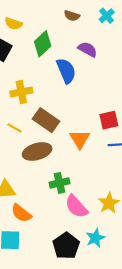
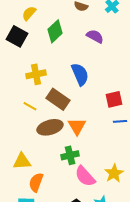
yellow semicircle: (13, 24) -> (29, 13), turned 112
blue semicircle: (66, 71) -> (80, 74), moved
orange triangle: (80, 139) -> (77, 126), moved
orange semicircle: (21, 213) -> (36, 182), turned 72

